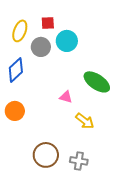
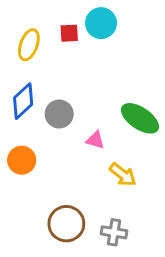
cyan circle: (67, 41) -> (101, 23), moved
gray circle: (41, 47) -> (59, 114), moved

